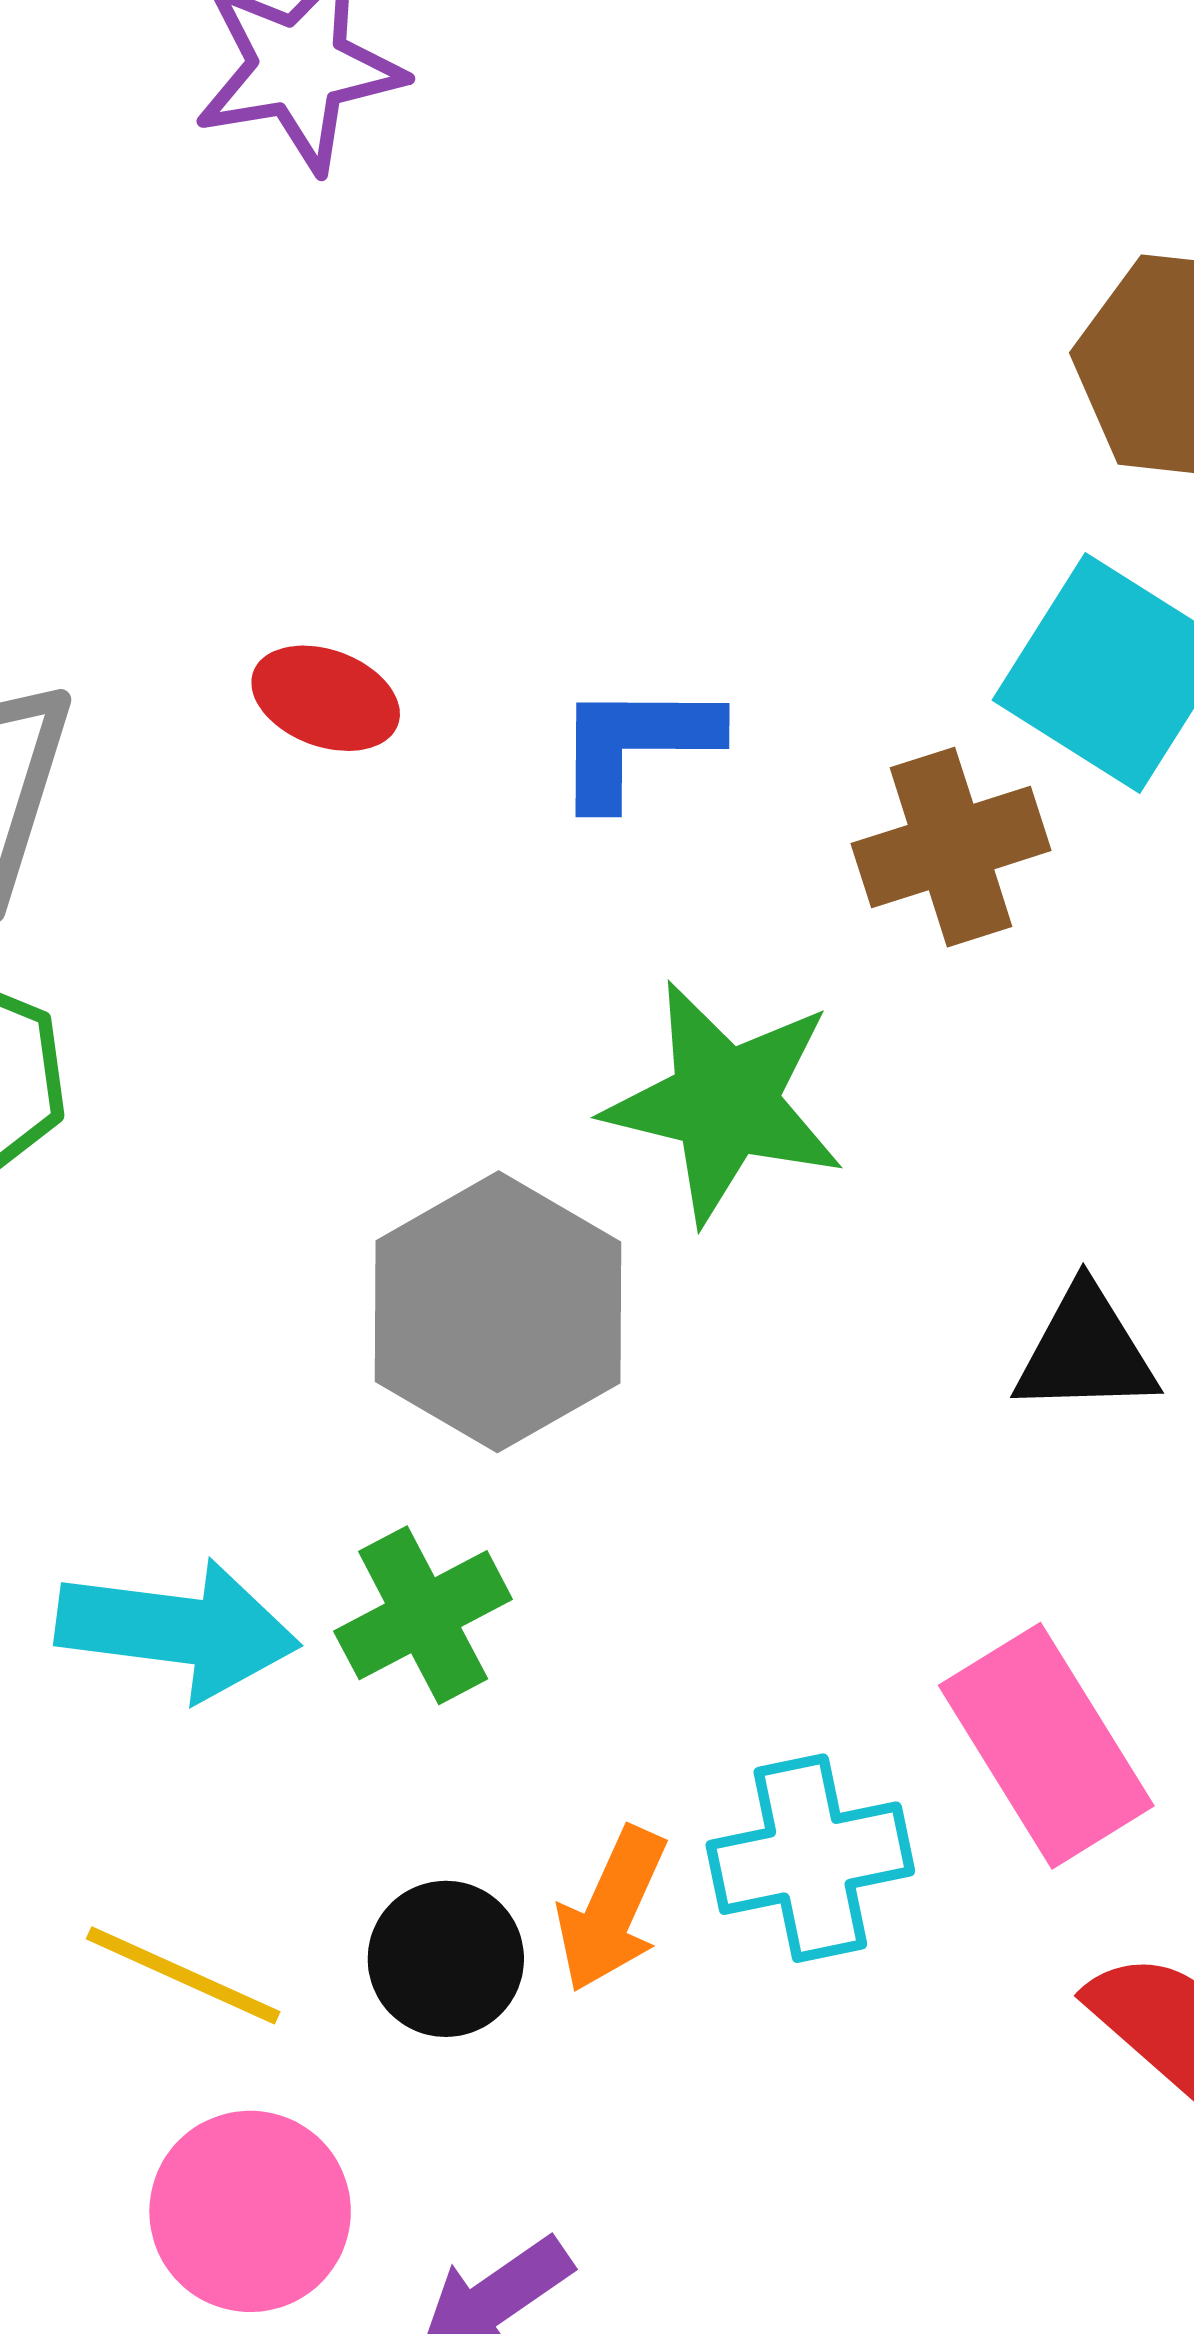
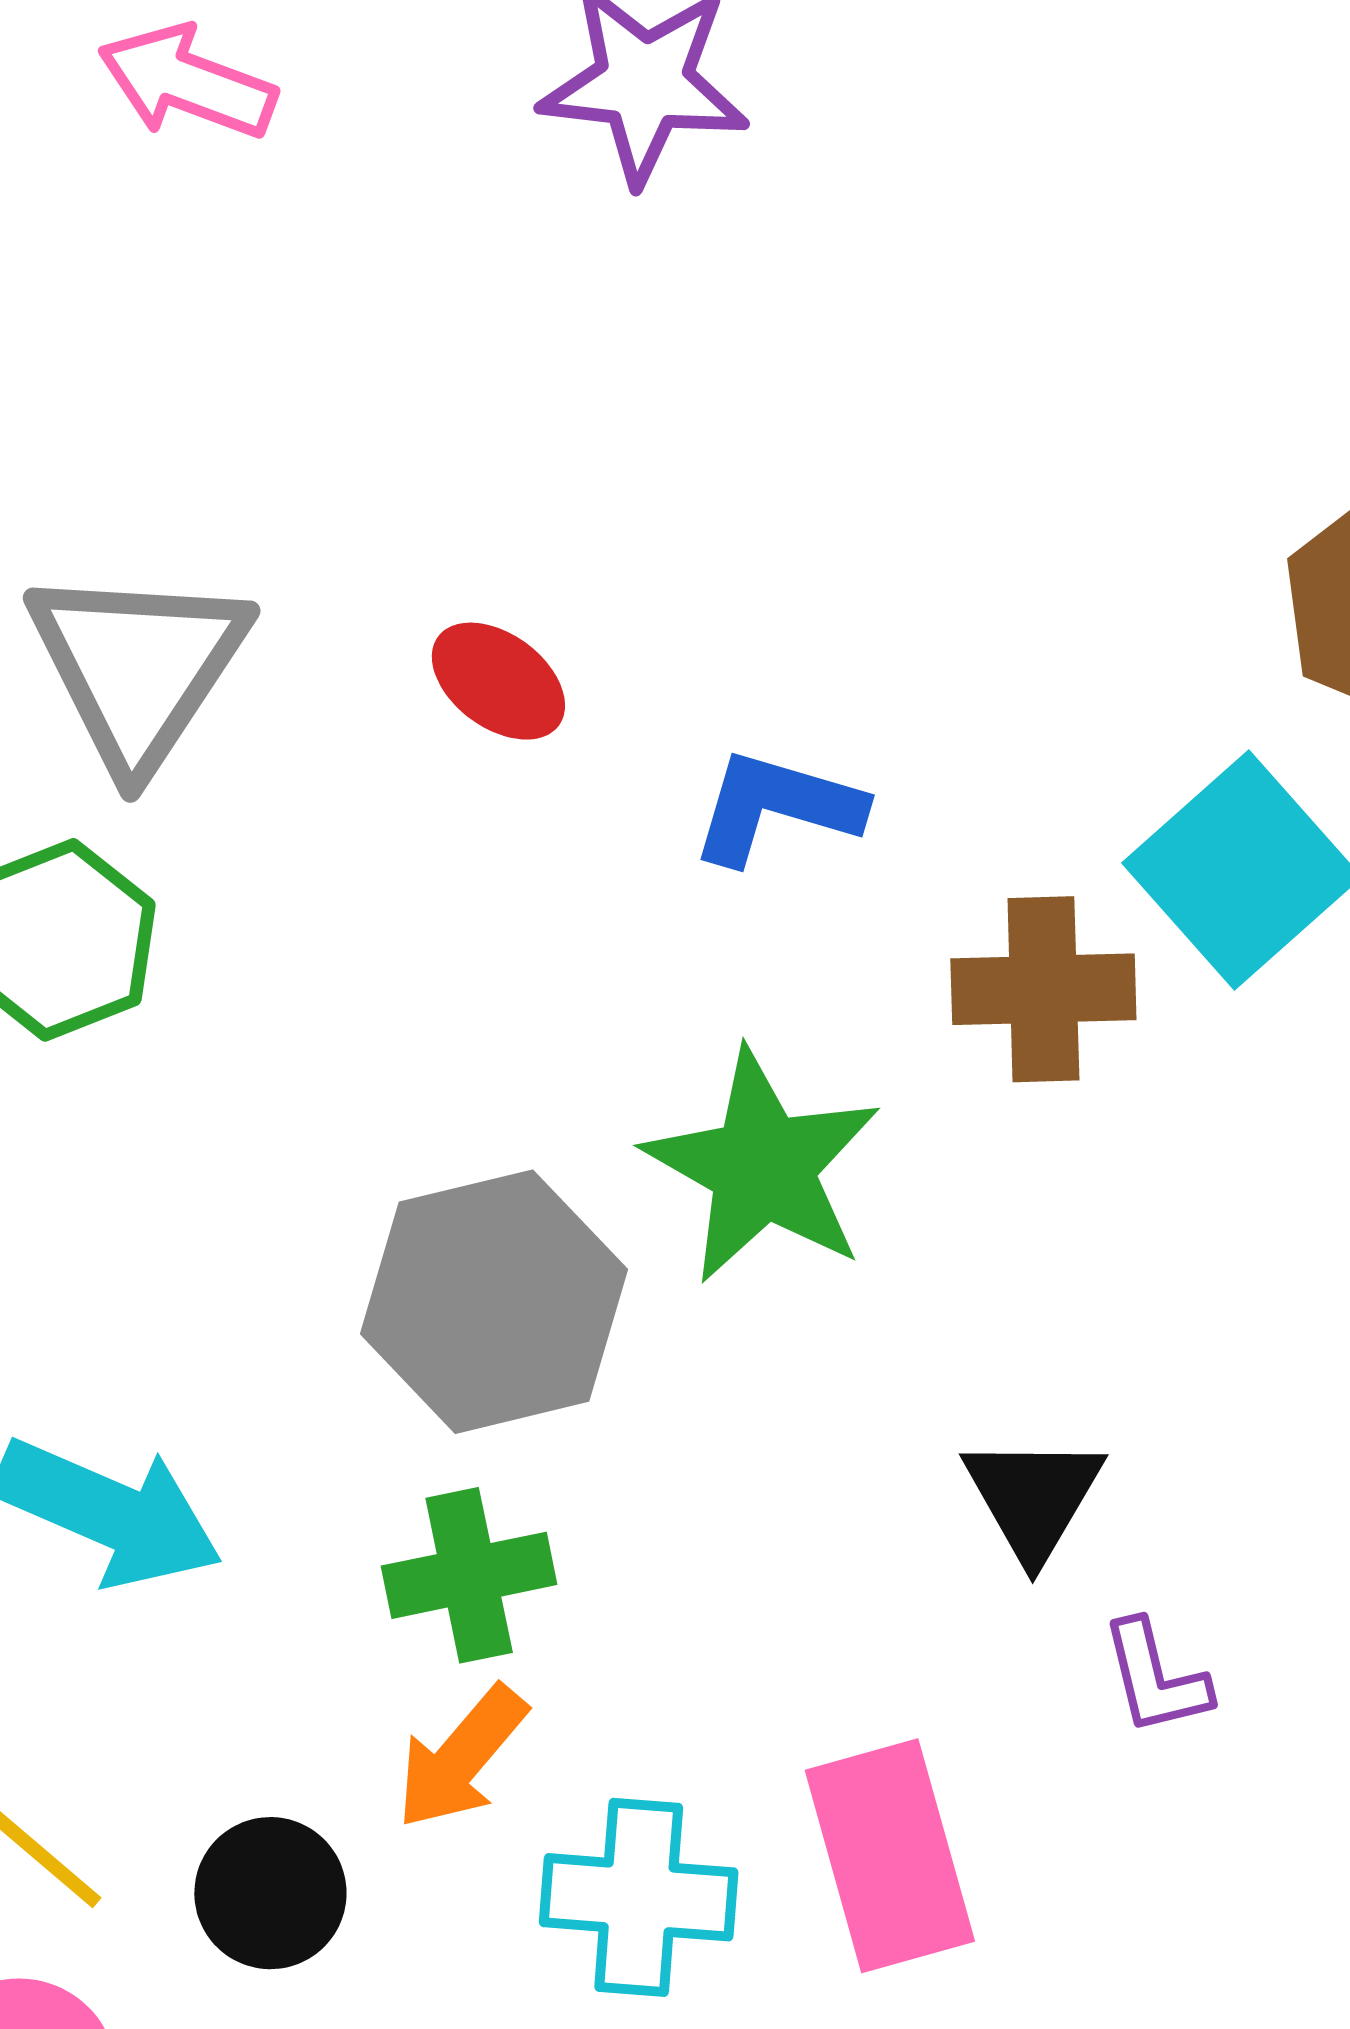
black triangle: (1086, 1351) -> (1033, 1497), turned 46
green cross: (423, 1615) -> (469, 1575), moved
orange arrow: (612, 1909) -> (461, 1757), moved

